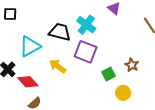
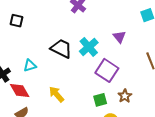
cyan triangle: (30, 46) -> (30, 66), moved, size x0.6
purple square: (86, 52) -> (107, 70), moved
yellow arrow: (58, 66) -> (56, 94), moved

